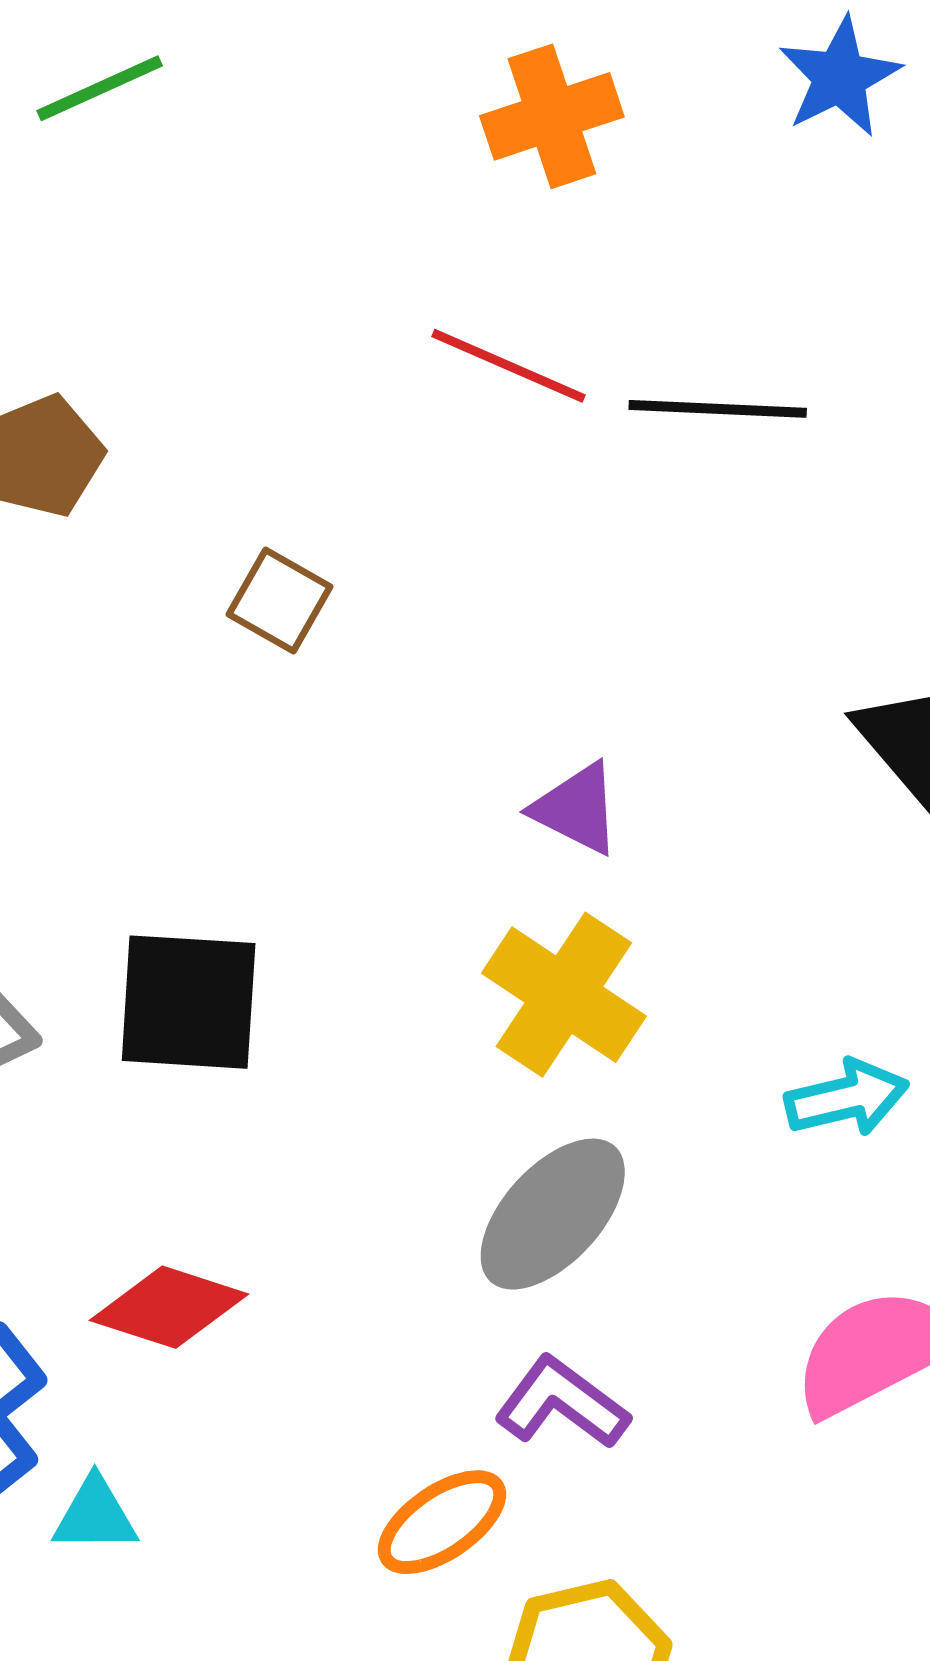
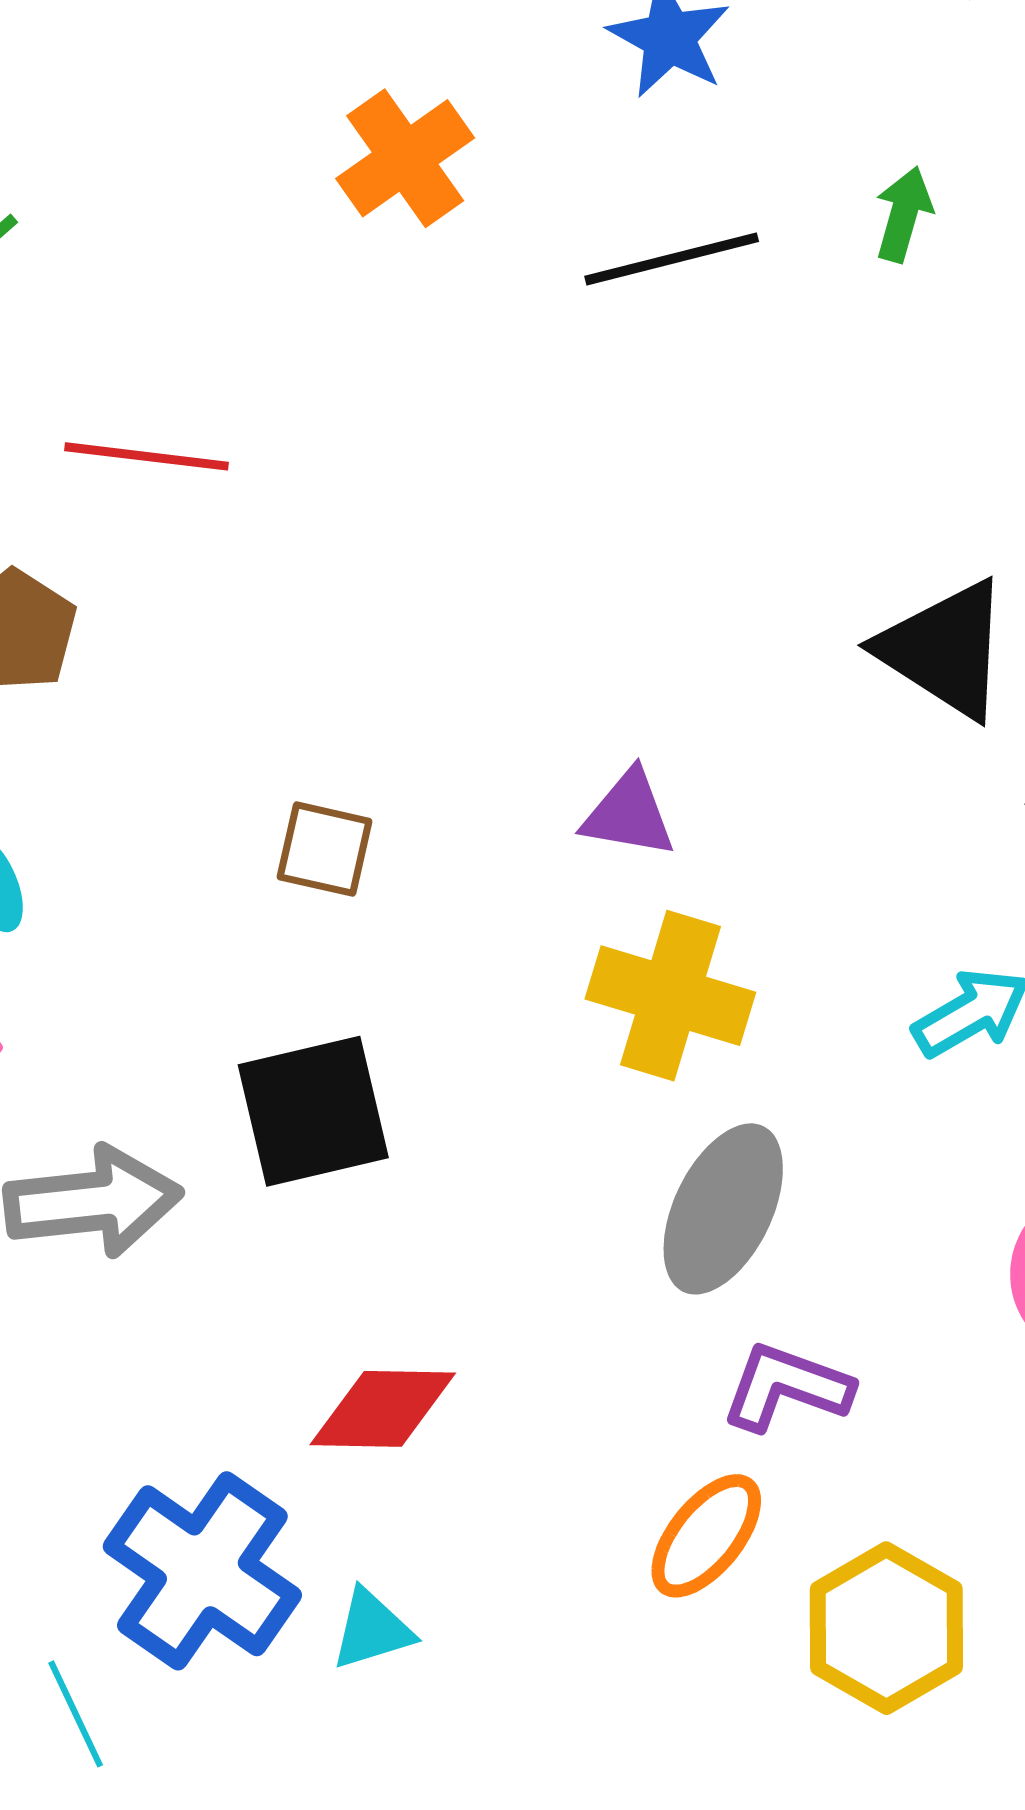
red line: (509, 366) -> (146, 456), moved
black line: (718, 409) -> (672, 259), moved
brown square: (279, 601) -> (325, 849), moved

